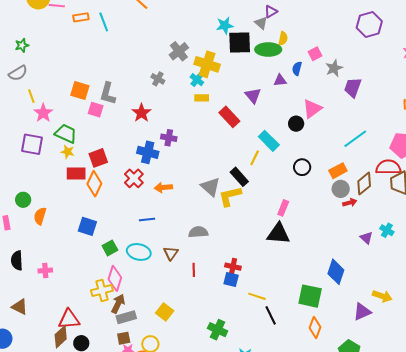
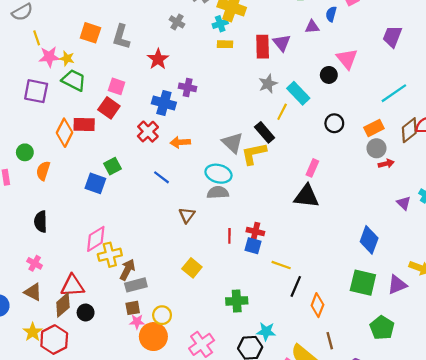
gray star: (334, 68) -> (268, 84), moved
cyan cross: (197, 80) -> (220, 24), turned 32
pink triangle: (312, 109) -> (347, 59), turned -35
pink square: (96, 110) -> (117, 86), moved
pink star: (43, 113) -> (49, 57), turned 30
red rectangle: (229, 117) -> (263, 47), moved, turned 40
yellow star: (68, 152) -> (67, 58), moved
red square: (98, 158) -> (109, 108), turned -36
orange diamond: (94, 184) -> (64, 133), moved
brown diamond: (364, 184) -> (409, 130), moved
blue line: (147, 219) -> (161, 177), turned 42
green square: (110, 248) -> (112, 166), moved
cyan ellipse: (139, 252) -> (219, 174), moved
black semicircle: (17, 260) -> (41, 222), moved
pink cross: (45, 270) -> (35, 263), moved, turned 32
red line: (194, 270) -> (229, 236), moved
pink diamond: (115, 278) -> (96, 239), moved, turned 40
green square: (310, 296) -> (363, 283), moved
brown triangle: (20, 307) -> (33, 292), moved
yellow square: (165, 312) -> (192, 268), moved
black line: (271, 315) -> (296, 286), turned 48
orange diamond: (315, 327) -> (317, 305), moved
green cross: (218, 330) -> (237, 301), turned -30

